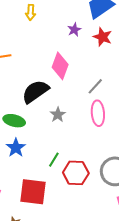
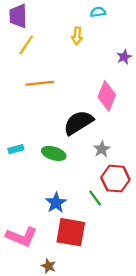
blue star: (16, 148) -> (56, 203), moved
green line: (54, 160) -> (95, 198), turned -70
red hexagon: (76, 173) -> (115, 179), moved

